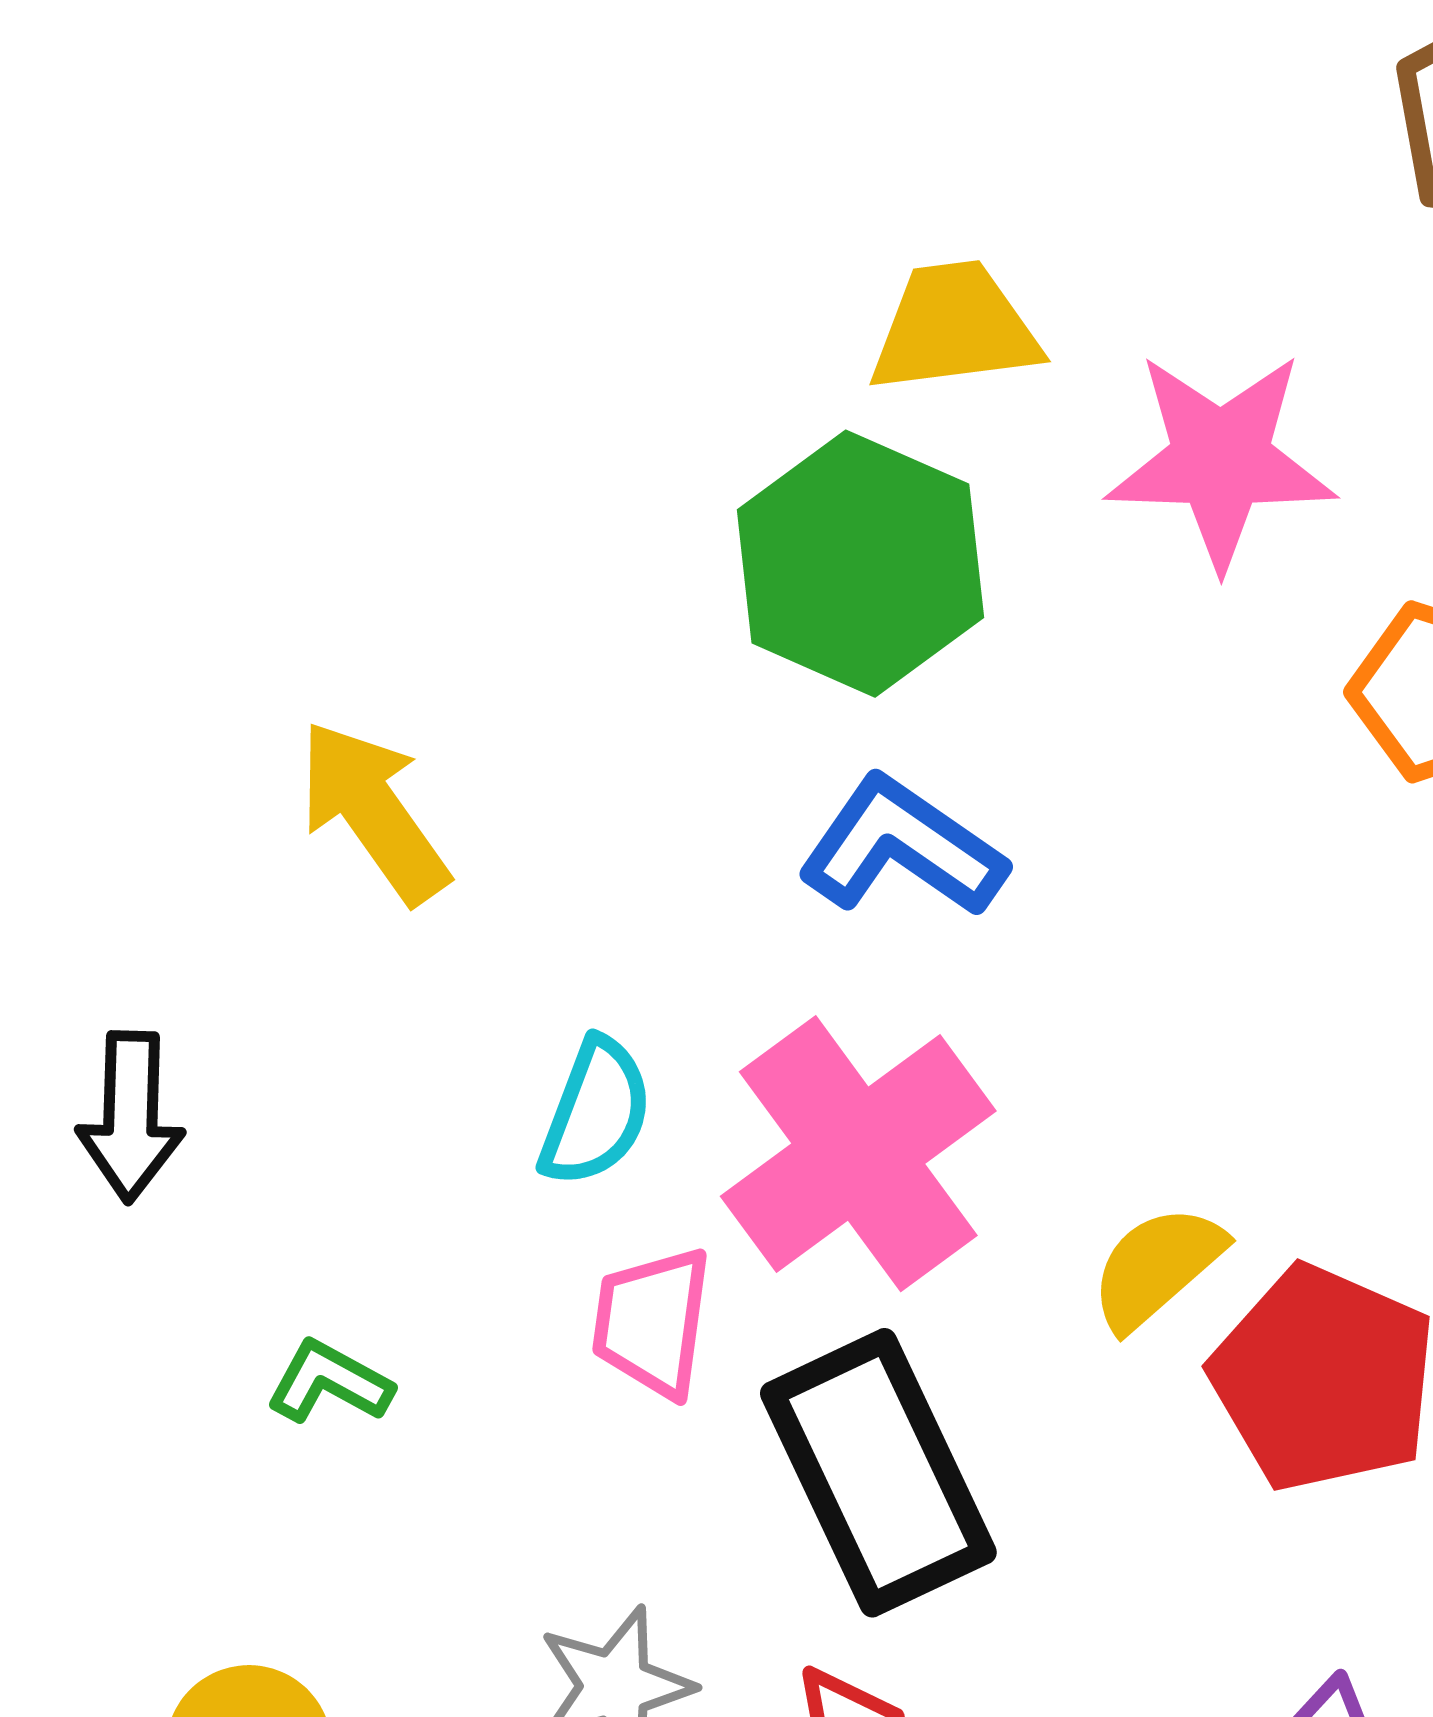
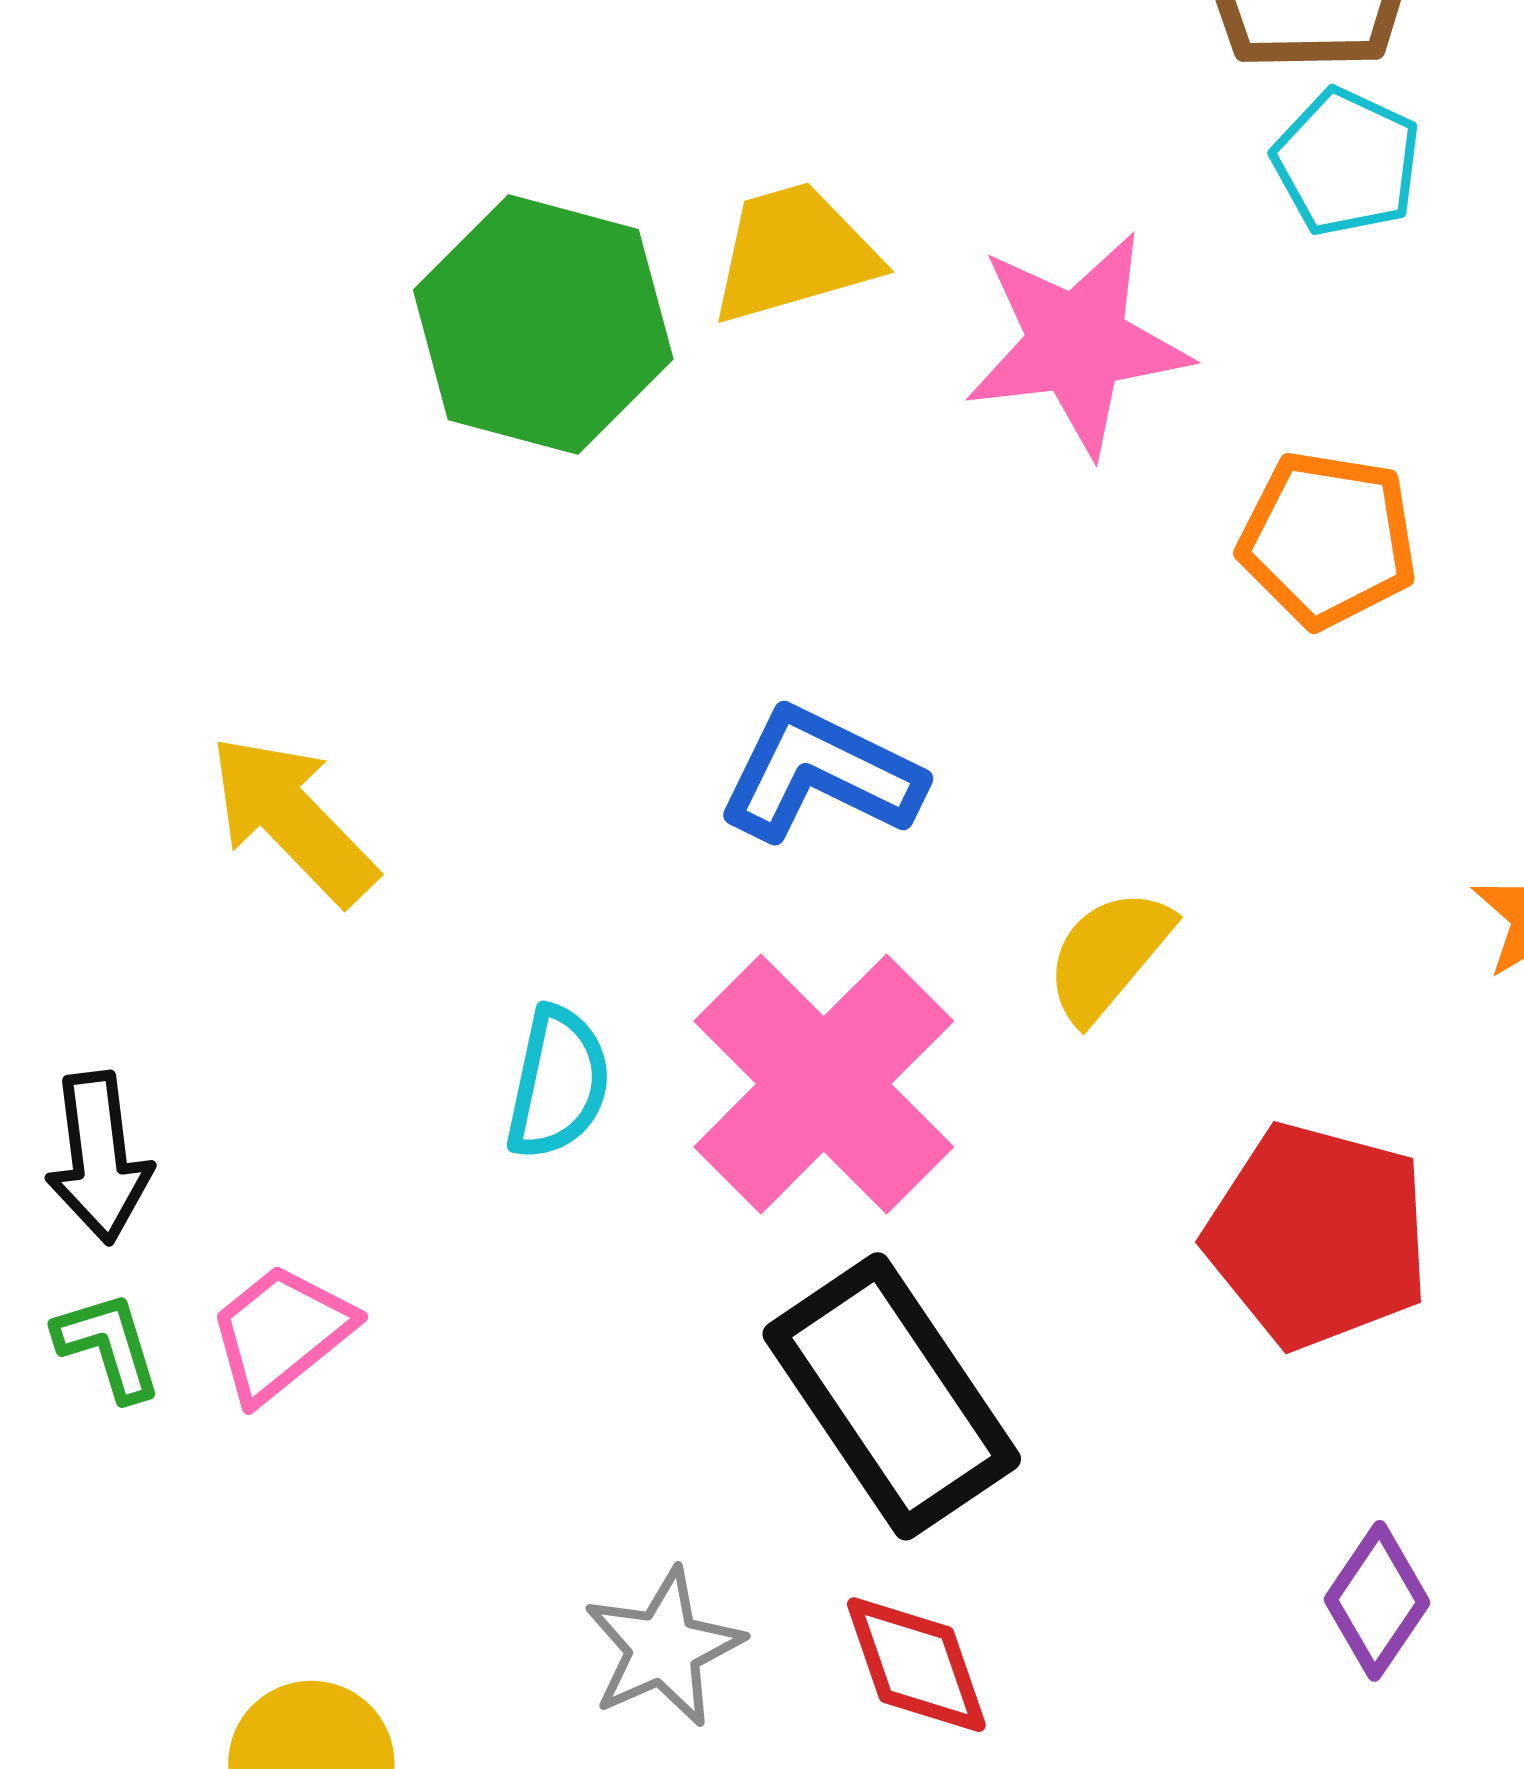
green hexagon: (860, 564) -> (543, 325), moved
yellow semicircle: (1157, 1267) -> (1109, 955), moved
pink trapezoid: (652, 1322) -> (281, 1333), moved, turned 52
green L-shape: (329, 1382) -> (108, 1346), moved, turned 53

